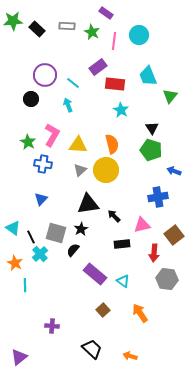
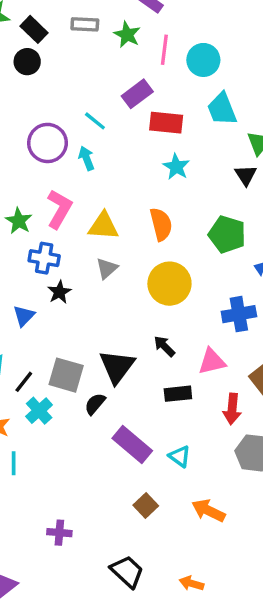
cyan circle: (139, 35) -> (203, 60), moved
purple circle: (45, 75) -> (48, 143), moved
black circle: (31, 99) -> (27, 62), moved
black triangle: (152, 128) -> (246, 175), moved
yellow circle: (106, 170) -> (169, 284), moved
blue triangle: (41, 199) -> (24, 316), moved
black triangle: (88, 204) -> (117, 367), moved, turned -45
black star: (81, 229) -> (59, 292), moved
black line: (31, 237) -> (24, 382), turned 64
orange arrow: (140, 313) -> (208, 511), turned -30

